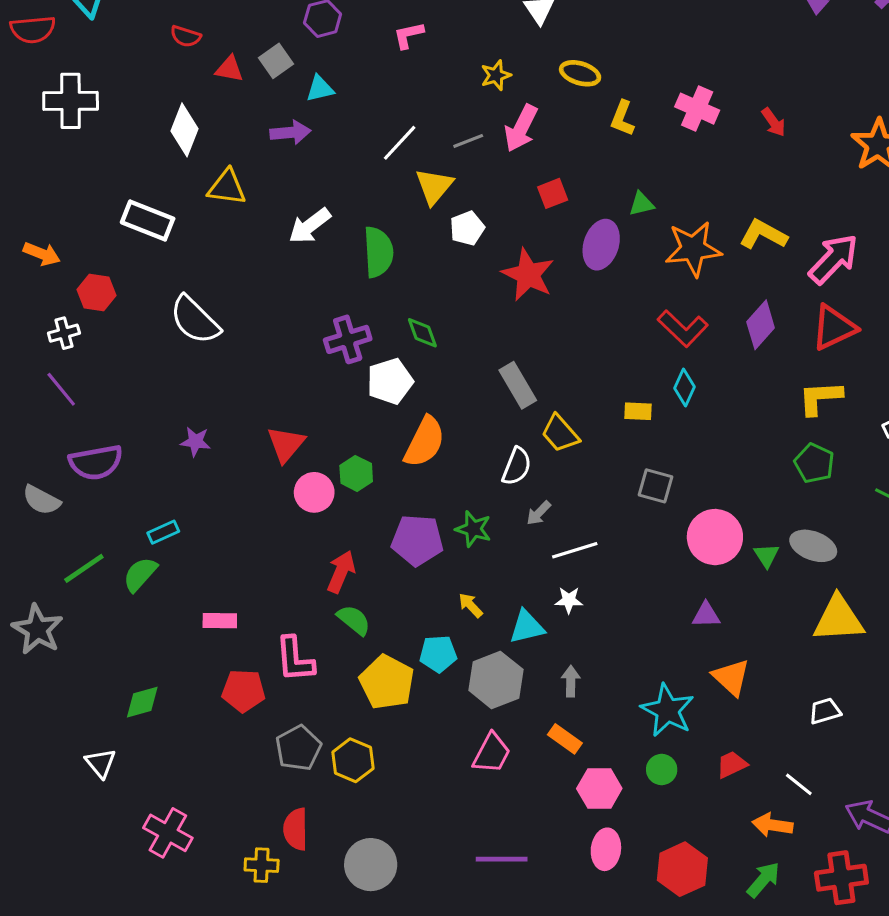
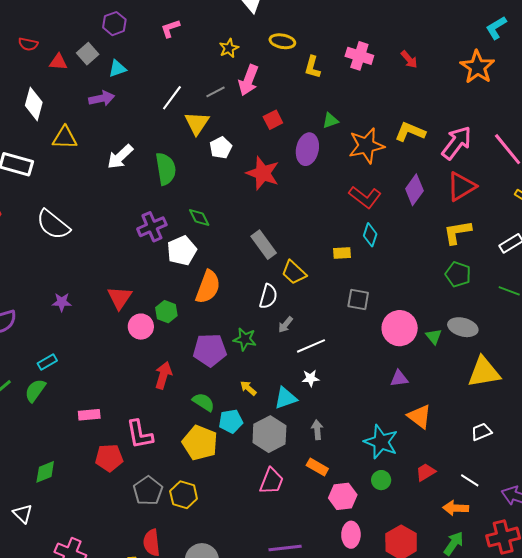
green semicircle: (354, 620) -> (204, 402), moved

